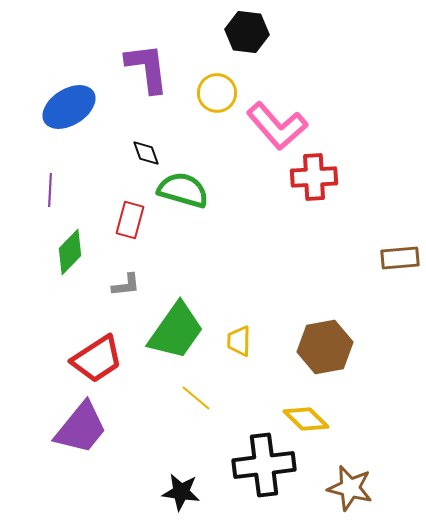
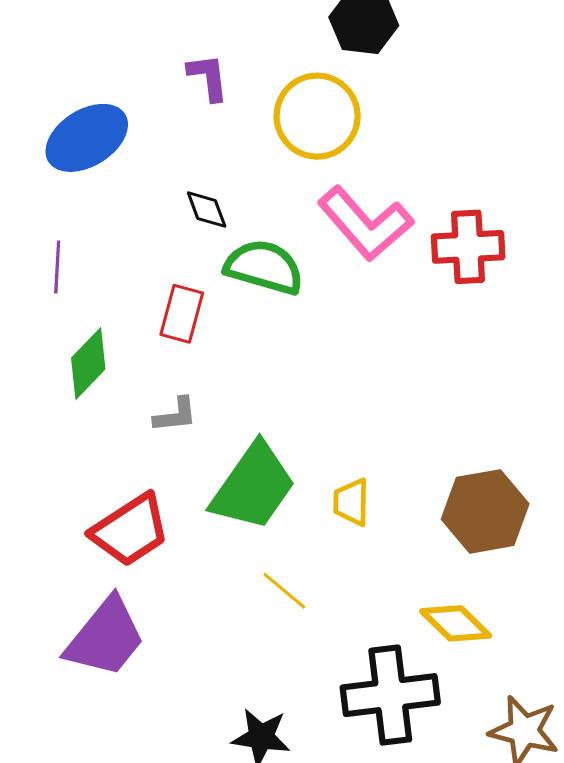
purple L-shape: (147, 68) -> (208, 77), size x0.6
yellow circle: (217, 93) -> (317, 116), size x1.4
pink L-shape: (277, 126) -> (365, 224), moved

